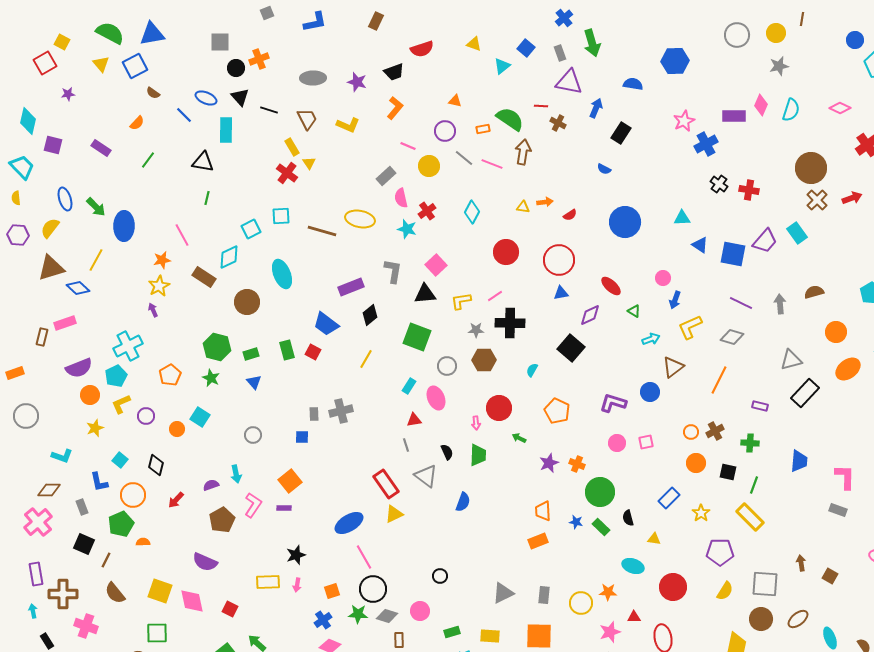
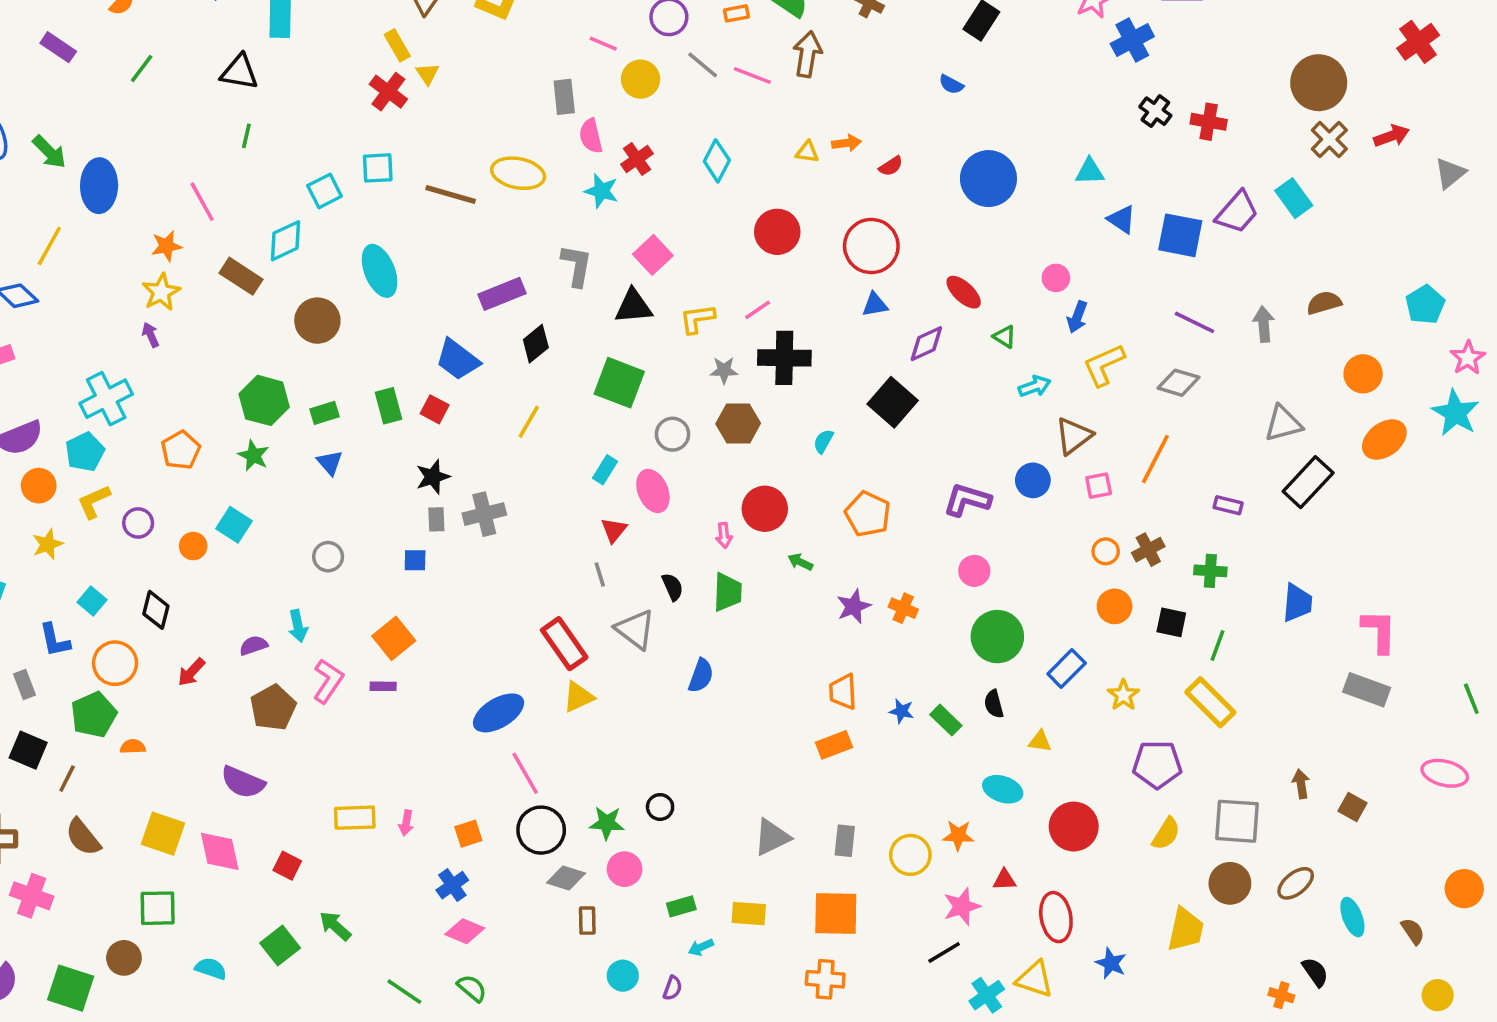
gray rectangle: (386, 176) -> (564, 97), turned -54
red triangle: (414, 420) -> (614, 530), turned -42
pink square: (646, 442) -> (1099, 486), moved
green circle: (600, 492) -> (997, 637), moved
gray rectangle: (838, 510) -> (1367, 690), size x1.4
black star: (296, 555) -> (433, 477), moved
green star: (358, 614) -> (607, 823), moved

